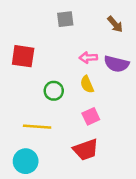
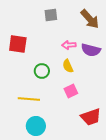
brown arrow: (115, 24) -> (90, 19), size x1.5
red trapezoid: (86, 150) -> (91, 117), moved
cyan circle: (26, 161) -> (36, 126), moved

